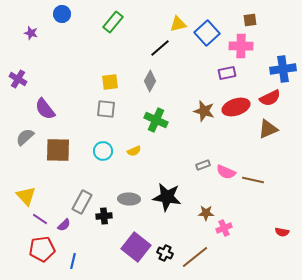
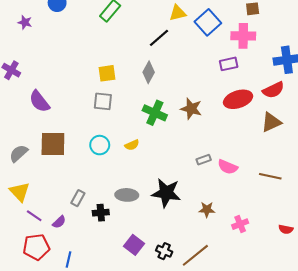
brown star: (204, 111) -> (191, 109), moved
gray semicircle: (25, 137) -> (19, 153), moved
brown line: (253, 180) -> (270, 176), moved
gray rectangle: (82, 202) -> (78, 198), size x0.7
pink cross: (224, 228) -> (240, 224), moved
purple square: (136, 247) -> (134, 245), size x0.7

